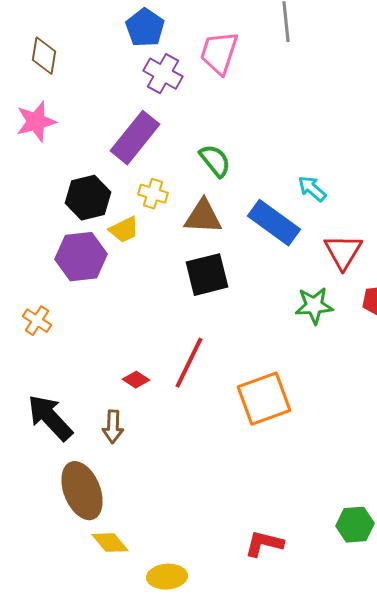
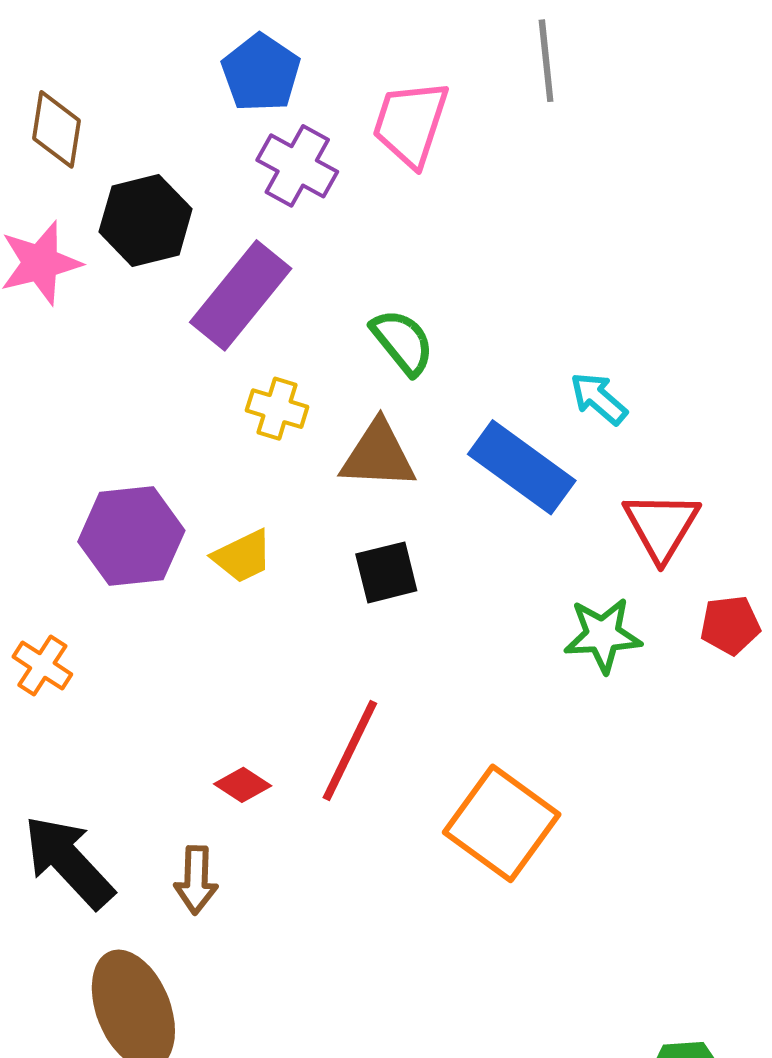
black hexagon: (88, 198) -> (146, 220), moved
yellow trapezoid: (124, 230) -> (243, 556), moved
black square: (207, 275) -> (386, 572), size x0.7
orange square: (264, 399) -> (502, 823), turned -34

